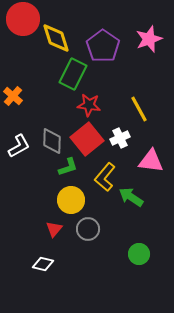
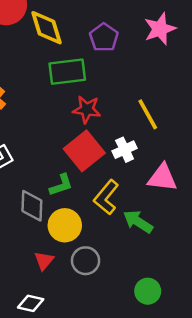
purple pentagon: (103, 46) -> (104, 37), size x0.7
green rectangle: (73, 74) -> (67, 72), turned 56
gray diamond: (52, 141) -> (32, 206), moved

